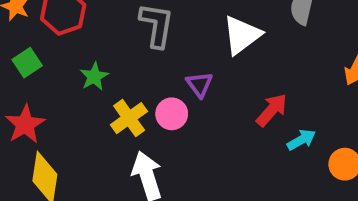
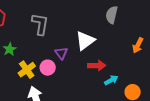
white triangle: (242, 35) -> (85, 41), moved
red arrow: (272, 110) -> (97, 66), turned 48

